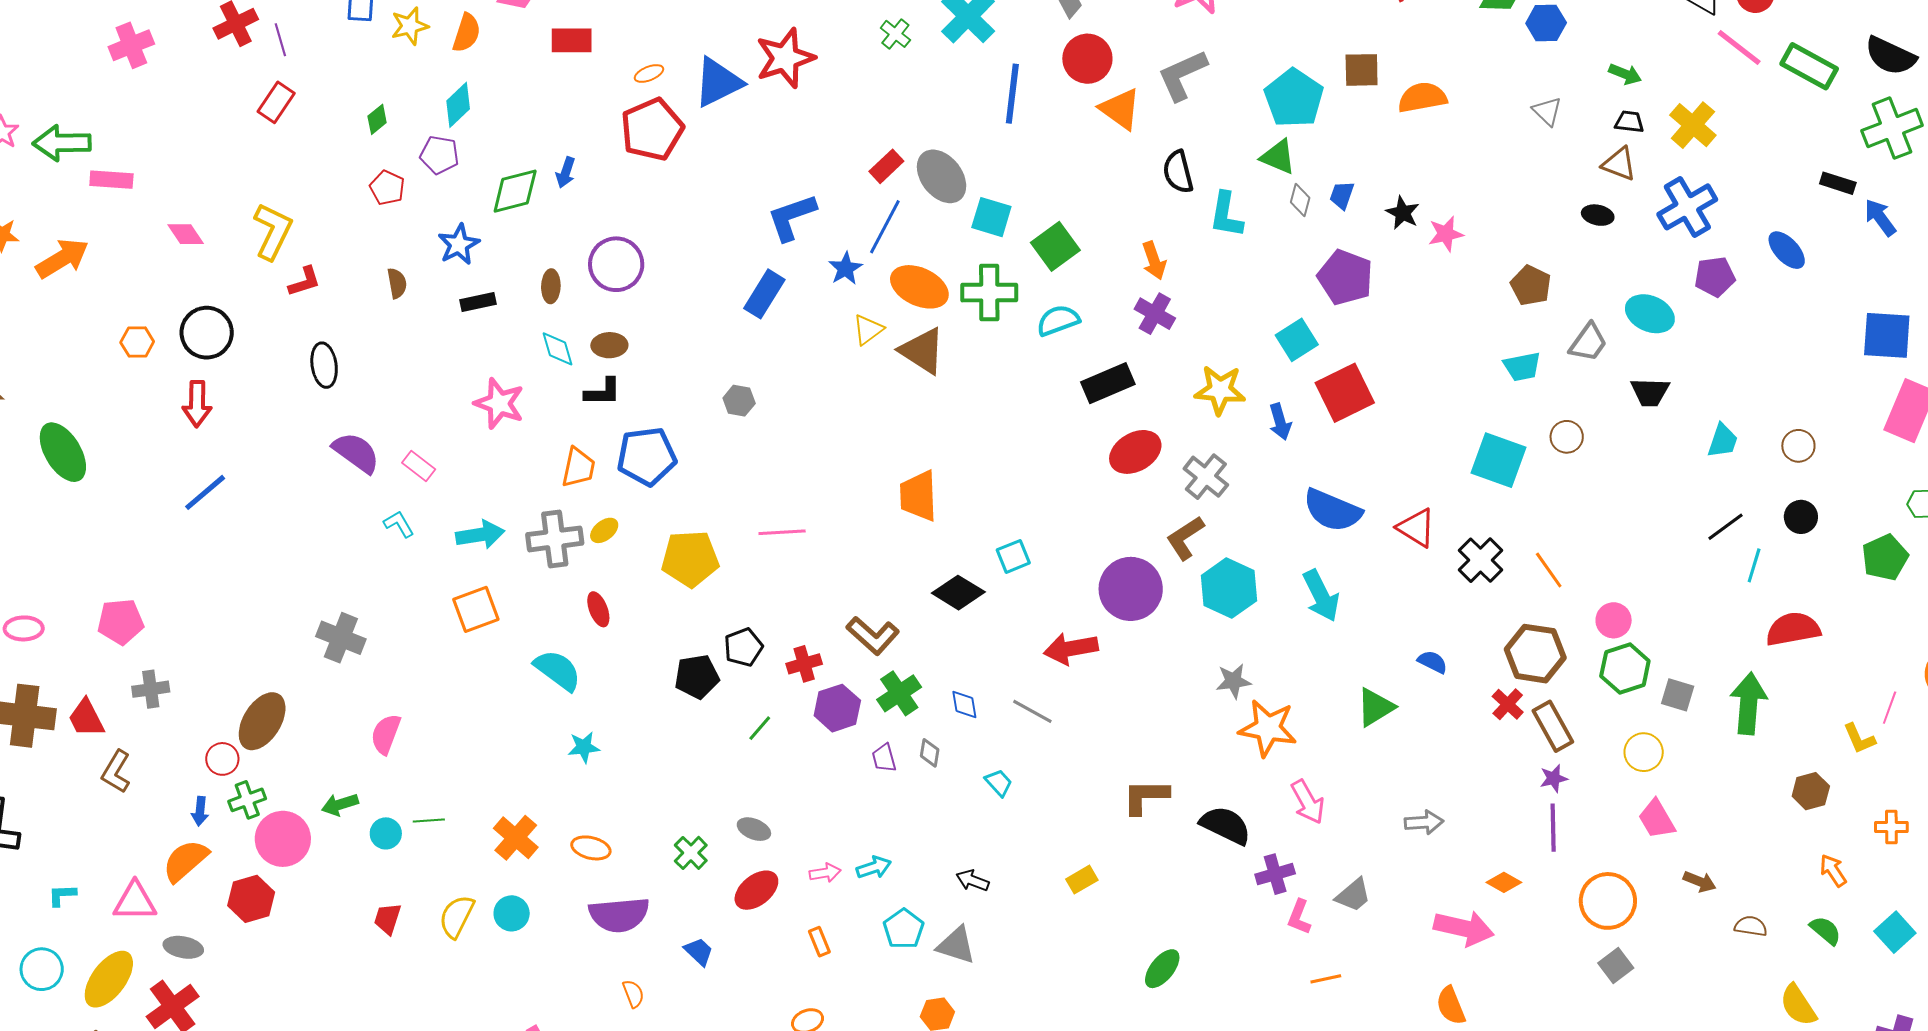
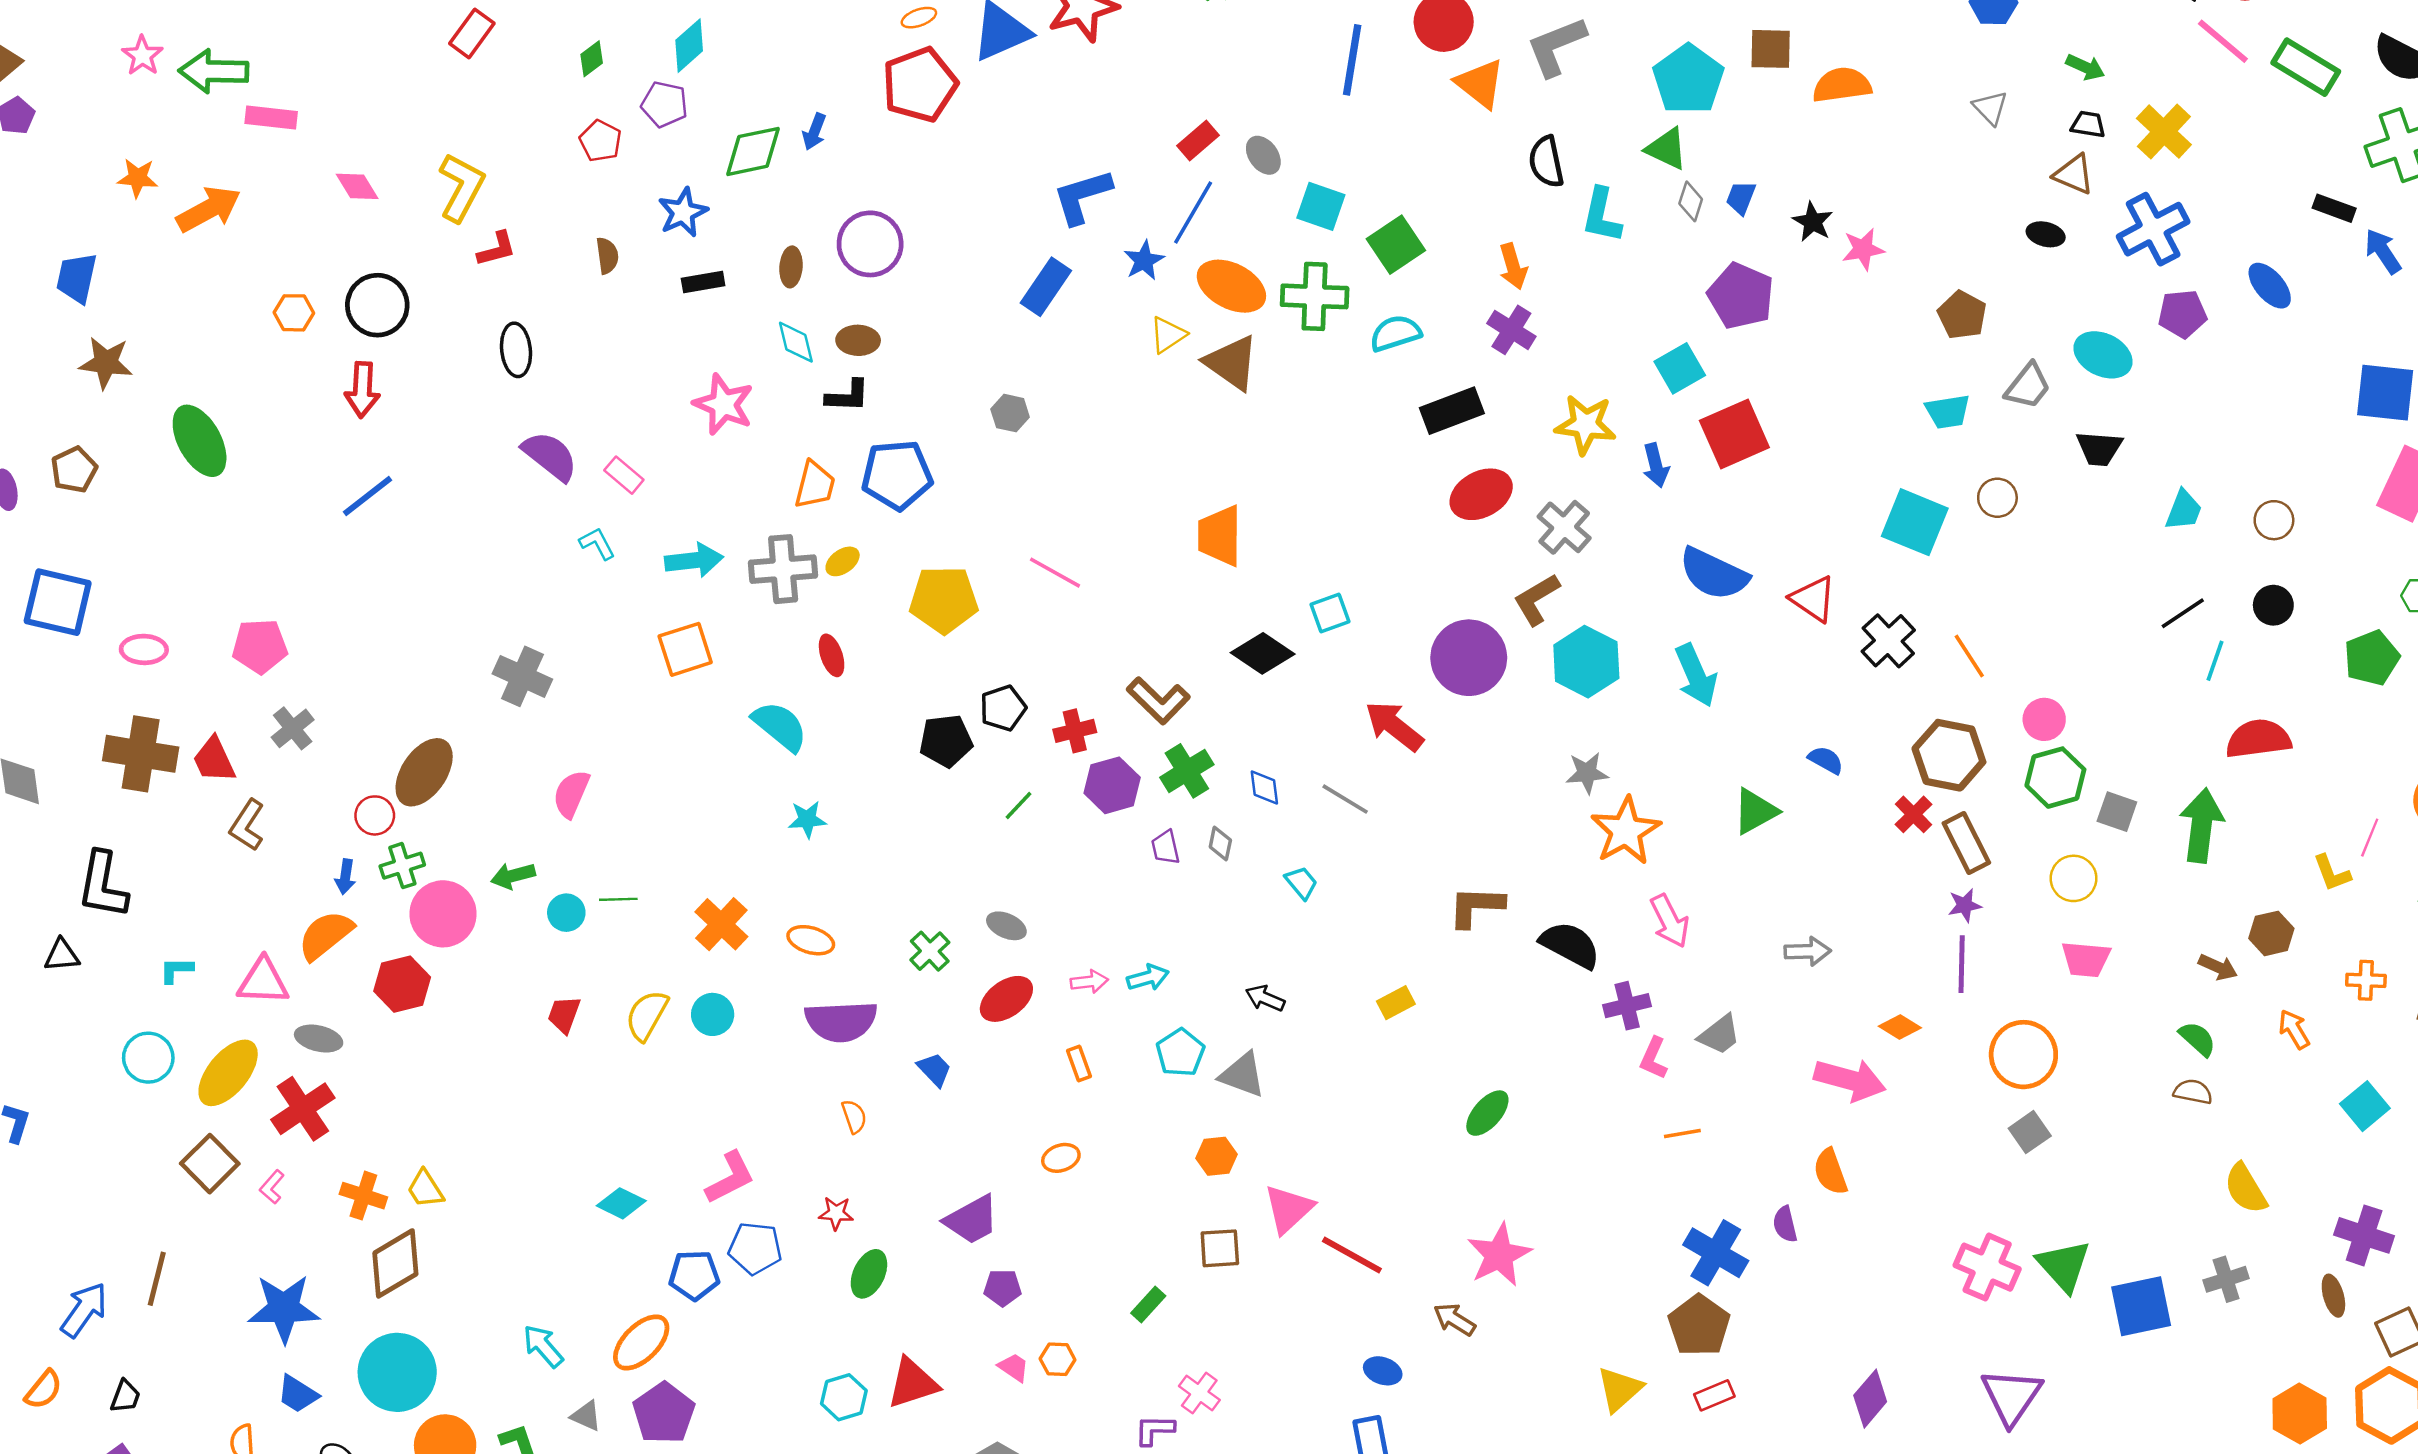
gray ellipse: (942, 176) -> (1263, 155), size x0.6
pink line: (782, 532) -> (1055, 573), turned 30
red arrow: (1071, 649) -> (1394, 726), turned 46
gray cross: (151, 689) -> (293, 728), turned -33
orange star: (1268, 728) -> (1626, 831), turned 30
pink trapezoid: (1657, 819) -> (2086, 959), turned -57
brown arrow: (1700, 882) -> (2218, 967), moved
green semicircle: (1825, 930) -> (2198, 1039), moved

